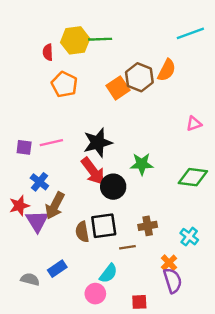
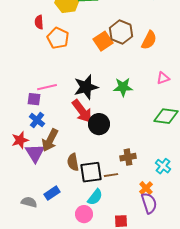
red semicircle: (48, 52) -> (39, 22), moved
orange semicircle: (167, 70) -> (149, 40), moved
pink triangle: (194, 124) -> (163, 78), moved
purple square: (24, 147) -> (34, 99), moved
green star: (142, 164) -> (123, 87), moved
black square: (104, 226) -> (91, 172), moved

